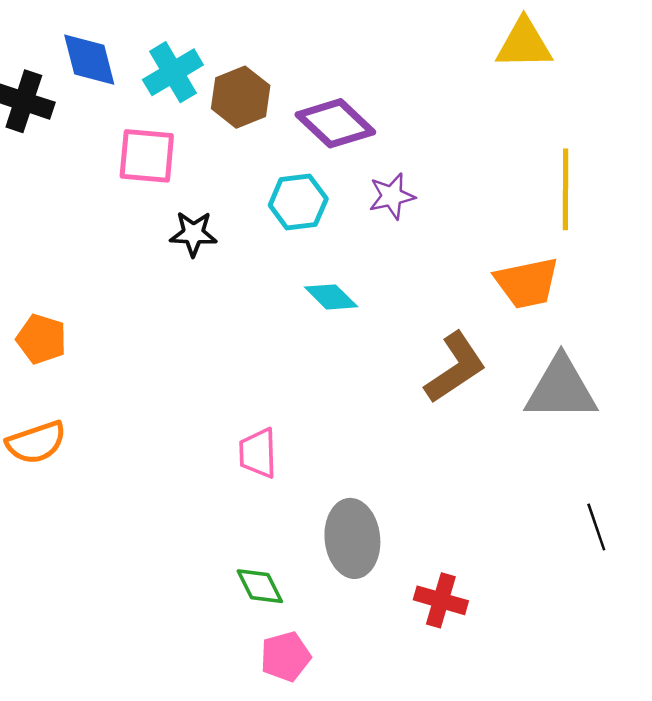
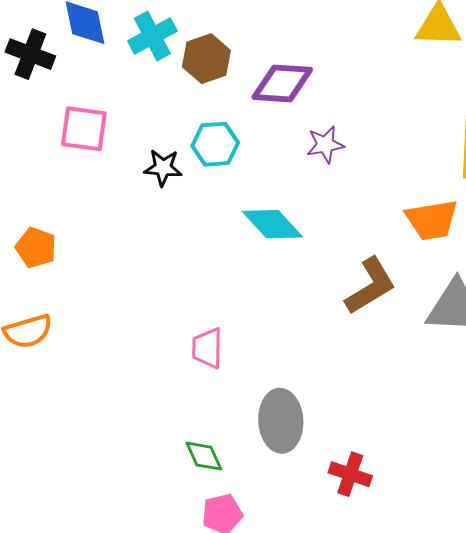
purple diamond: (335, 123) -> (282, 83), turned -42
pink square: (147, 156) -> (84, 129), moved
cyan hexagon: (298, 202) -> (215, 144), moved
cyan diamond: (331, 297) -> (272, 224), size x1.4

